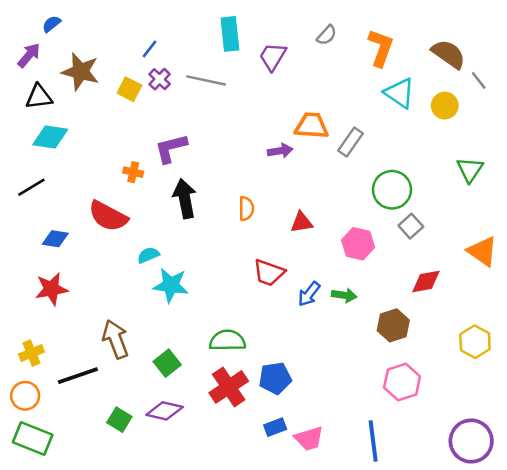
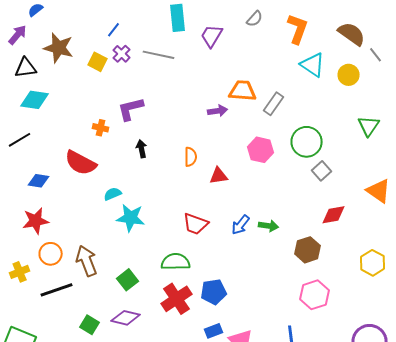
black arrow: (185, 199) -> (142, 149), size x0.6
red triangle: (302, 222) -> (219, 176), moved
pink hexagon: (358, 244) -> (261, 150), moved
red trapezoid: (269, 273) -> (196, 224), moved
orange circle: (25, 396) -> (51, 254), moved

